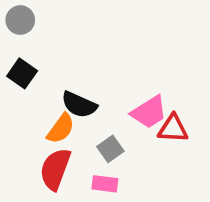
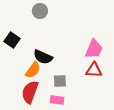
gray circle: (20, 20) -> (40, 11), moved
pink trapezoid: (149, 112) -> (94, 49), moved, turned -35
gray square: (110, 149) -> (60, 81), turned 32

